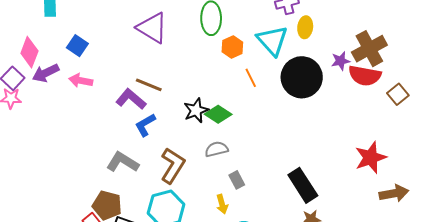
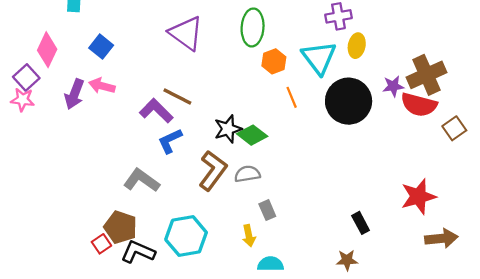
purple arrow: (46, 73) -> (74, 94), moved, turned -48
brown L-shape: (173, 166) -> (213, 171), moved
black rectangle: (303, 185) -> (361, 223), moved, size x0.6

